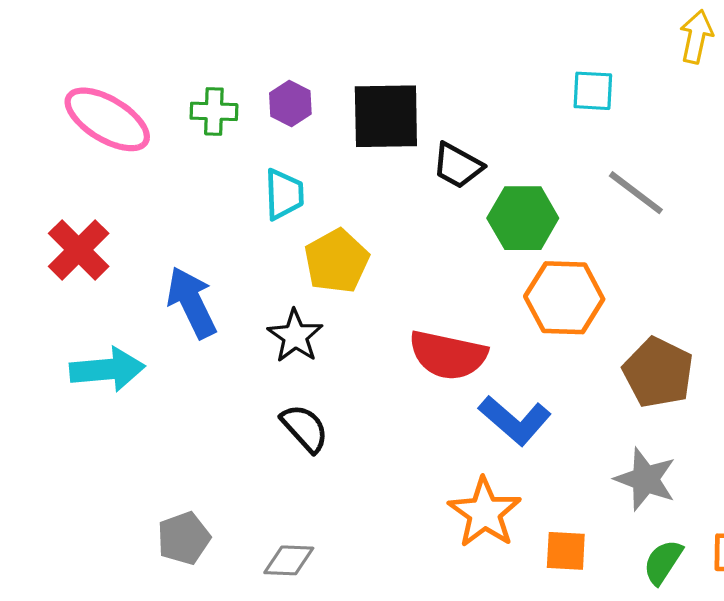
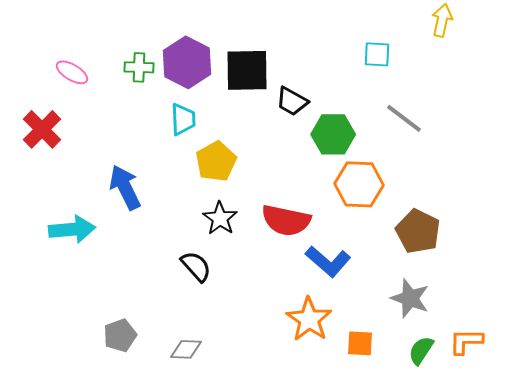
purple hexagon: (290, 103) -> (187, 62), size x1.8
pink ellipse: (107, 119) -> (72, 72), size x0.6
red cross: (79, 250) -> (42, 129), moved
black star: (295, 336) -> (220, 218), moved

